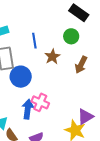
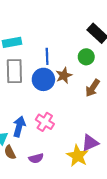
blue circle: (21, 77) -> (43, 79), moved
blue arrow: (28, 109) -> (19, 126), moved

